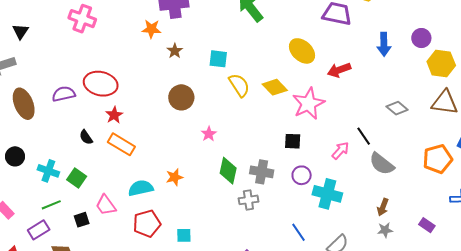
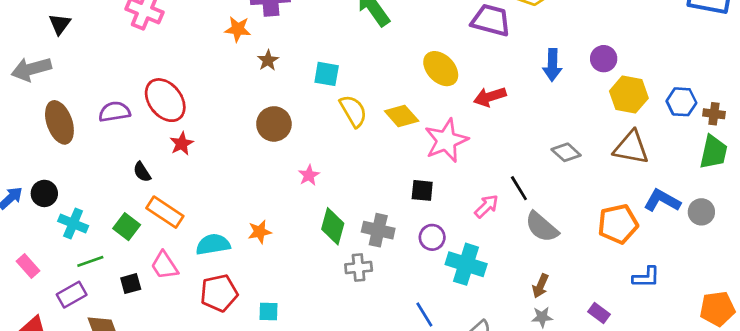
red ellipse: (101, 84) -> (165, 100), turned 36
orange rectangle: (121, 144) -> (165, 212), moved
cyan cross: (48, 171) -> (73, 223), moved

